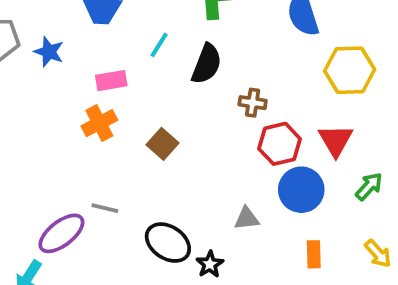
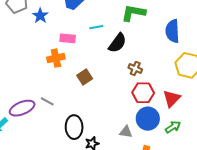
cyan line: (159, 45) -> (96, 27), turned 32
green arrow: (369, 186) -> (173, 127), moved
gray triangle: (247, 218) -> (126, 132), moved
black ellipse: (168, 243) -> (74, 127), turned 40

